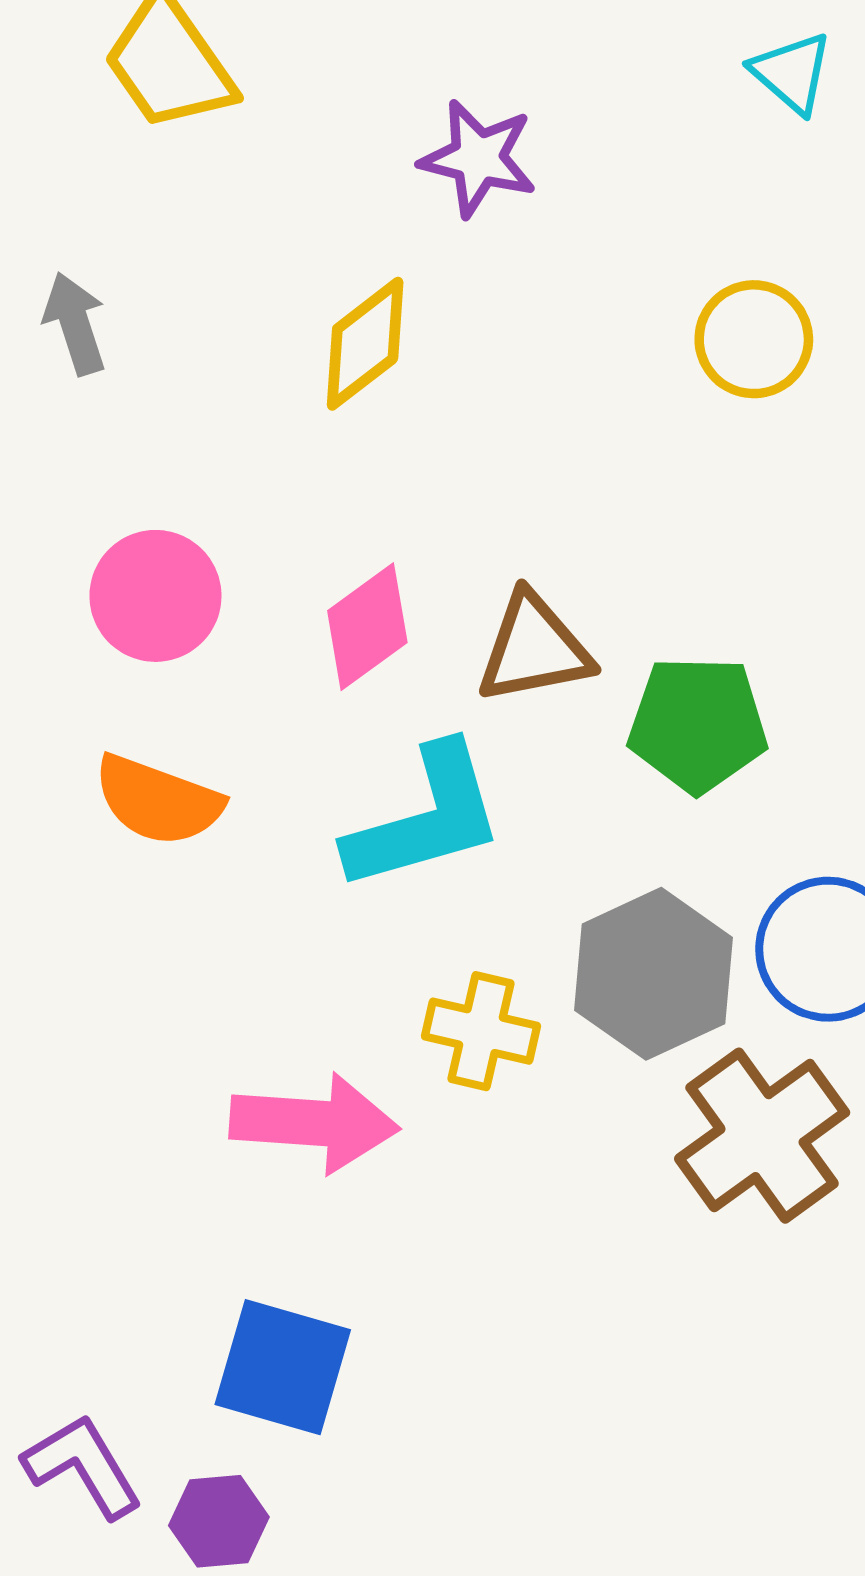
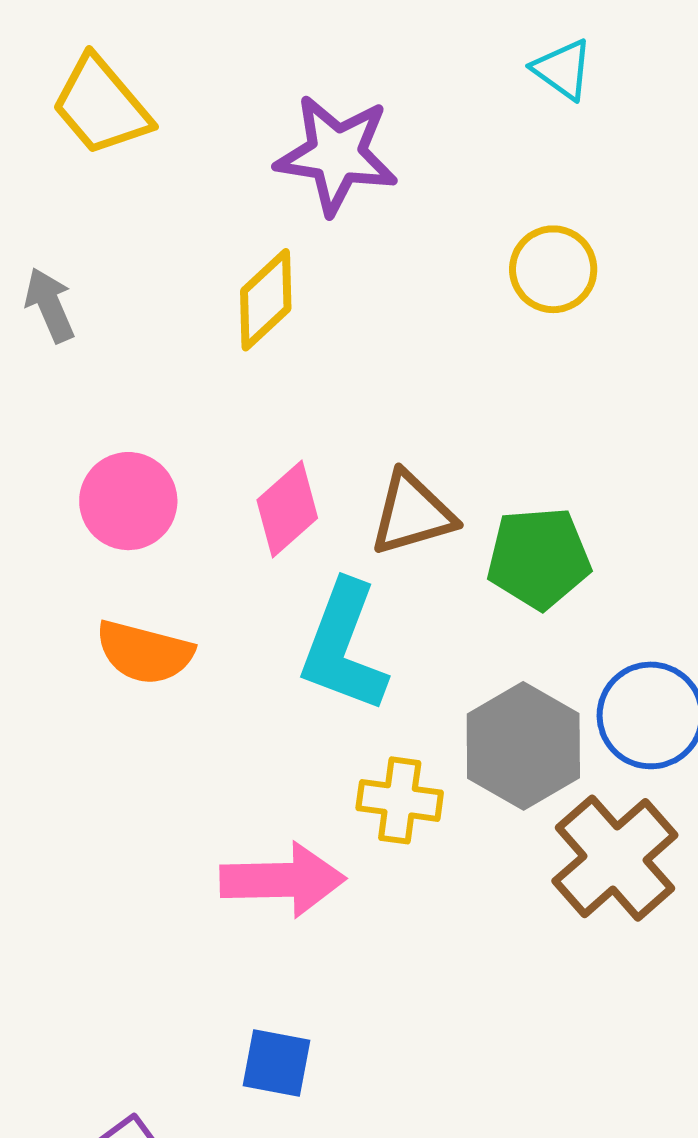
purple star: (478, 158) -> (337, 155), size x1.4
cyan L-shape: (425, 818) -> (344, 647), turned 132
blue square: (283, 1367) -> (276, 1063), size x0.7

